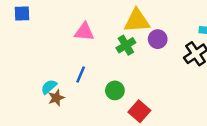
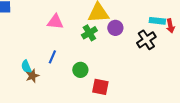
cyan semicircle: (49, 87) -> (26, 67), turned -72
red square: (139, 111) -> (100, 87), turned -30

